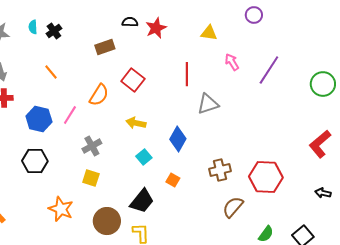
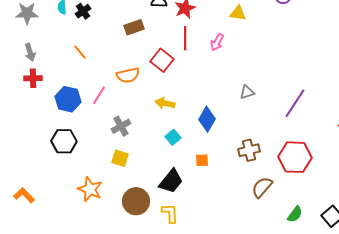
pink arrow: (232, 62) -> (217, 42), moved, turned -120
purple line: (269, 70) -> (295, 103), moved
red line: (187, 74) -> (185, 38), moved
orange semicircle: (99, 95) -> (128, 75), turned 45
gray triangle: (208, 104) -> (247, 92), moved, size x0.7
orange square: (173, 180) -> (202, 160), turned -32

